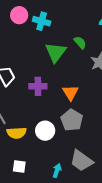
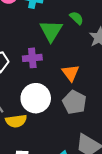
purple cross: (38, 86) -> (32, 58), moved
white circle: (45, 131) -> (36, 98), moved, size x1.4

